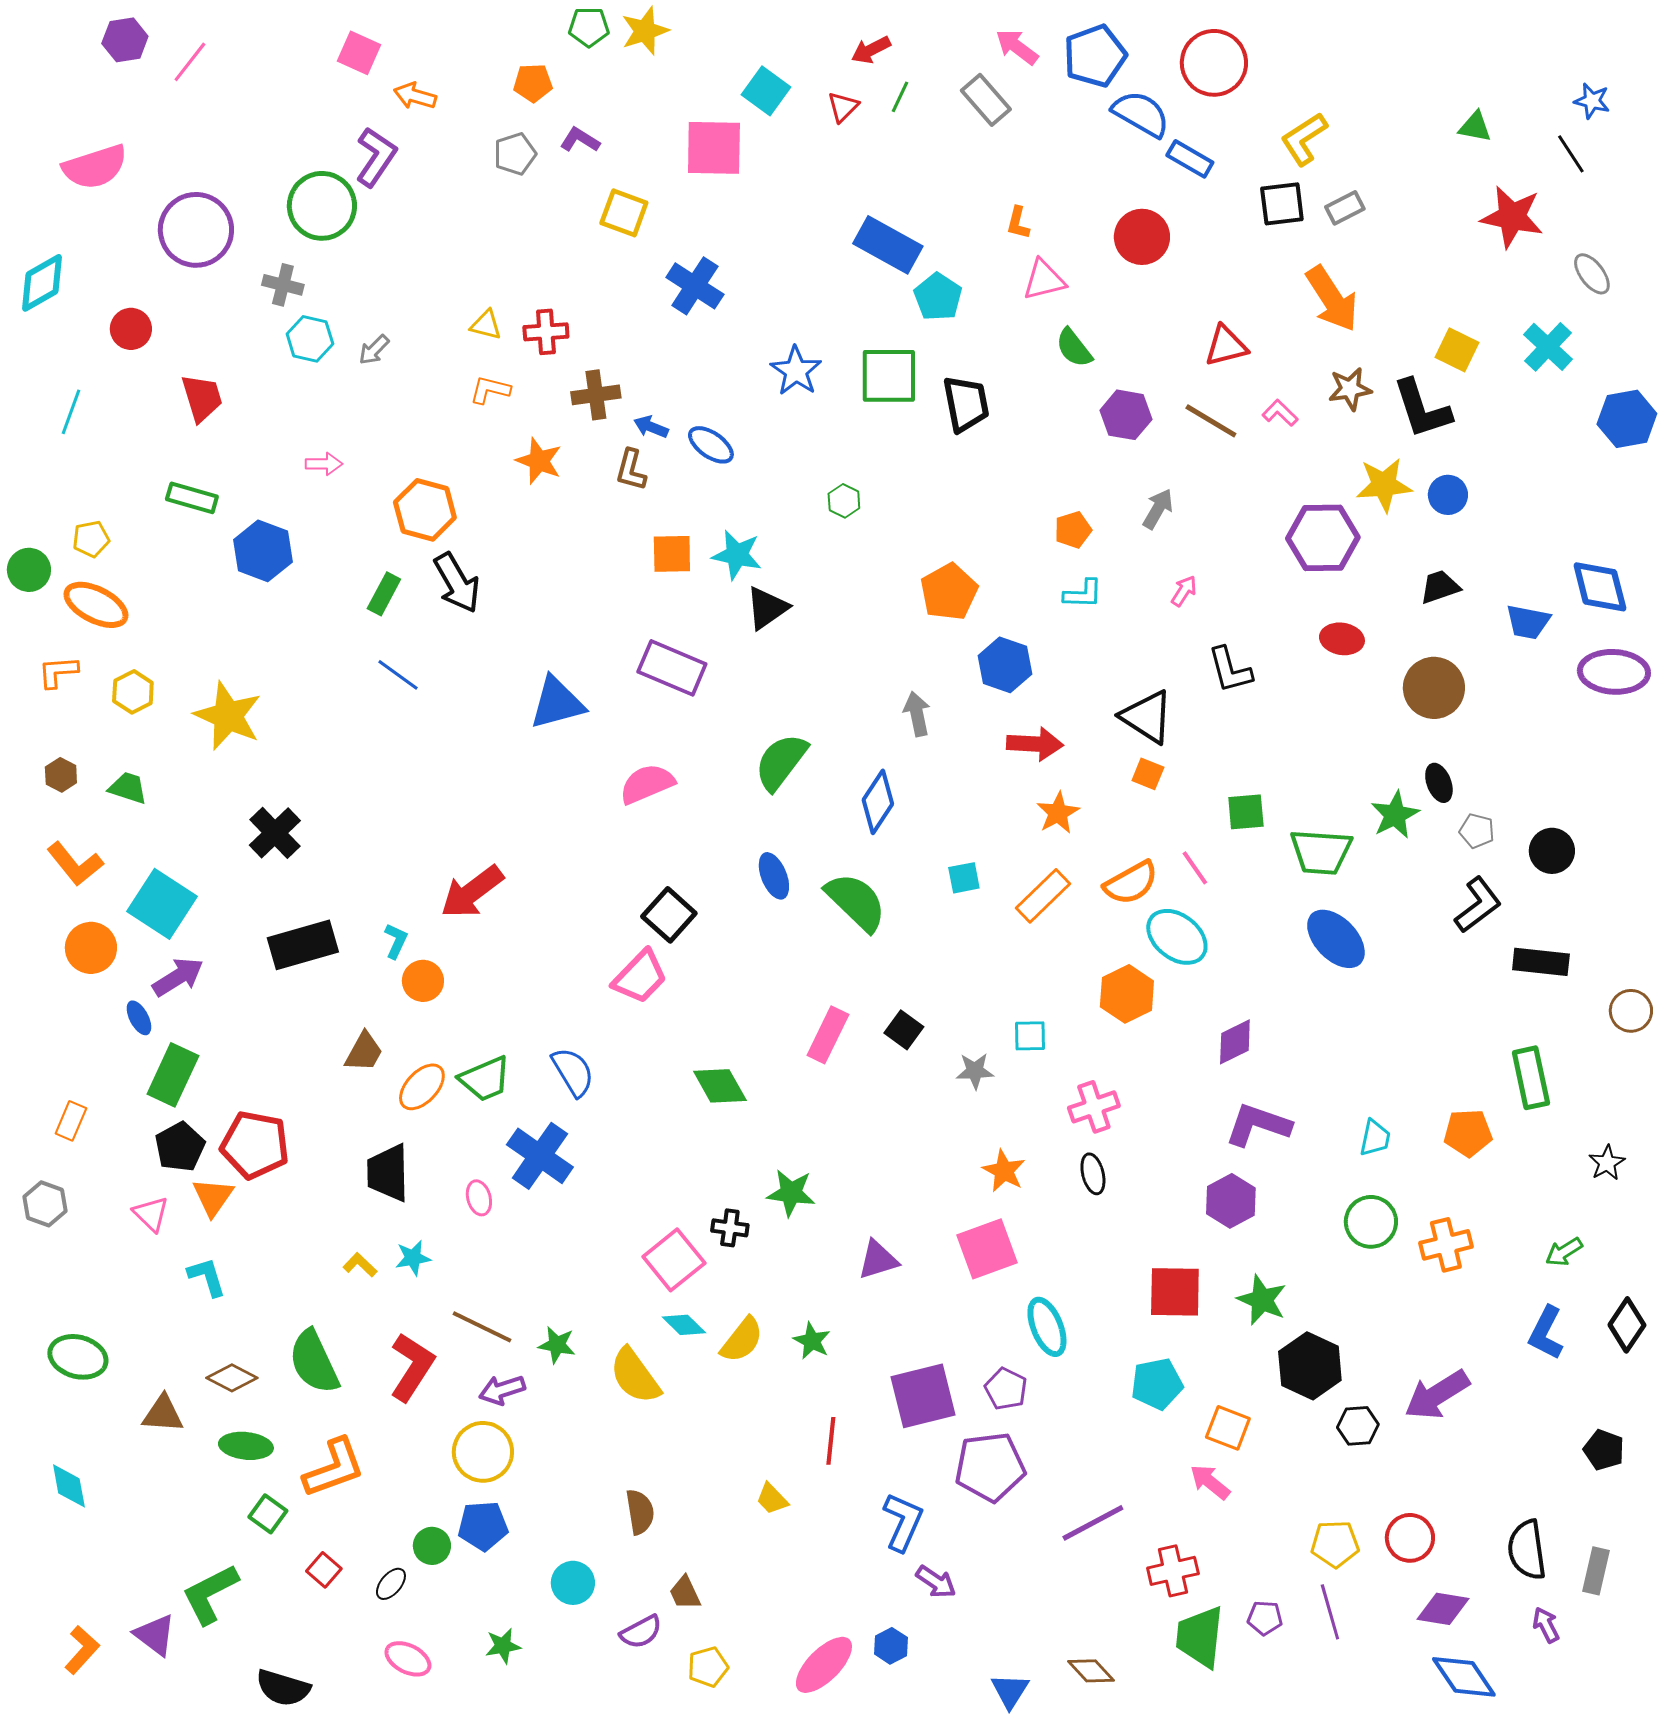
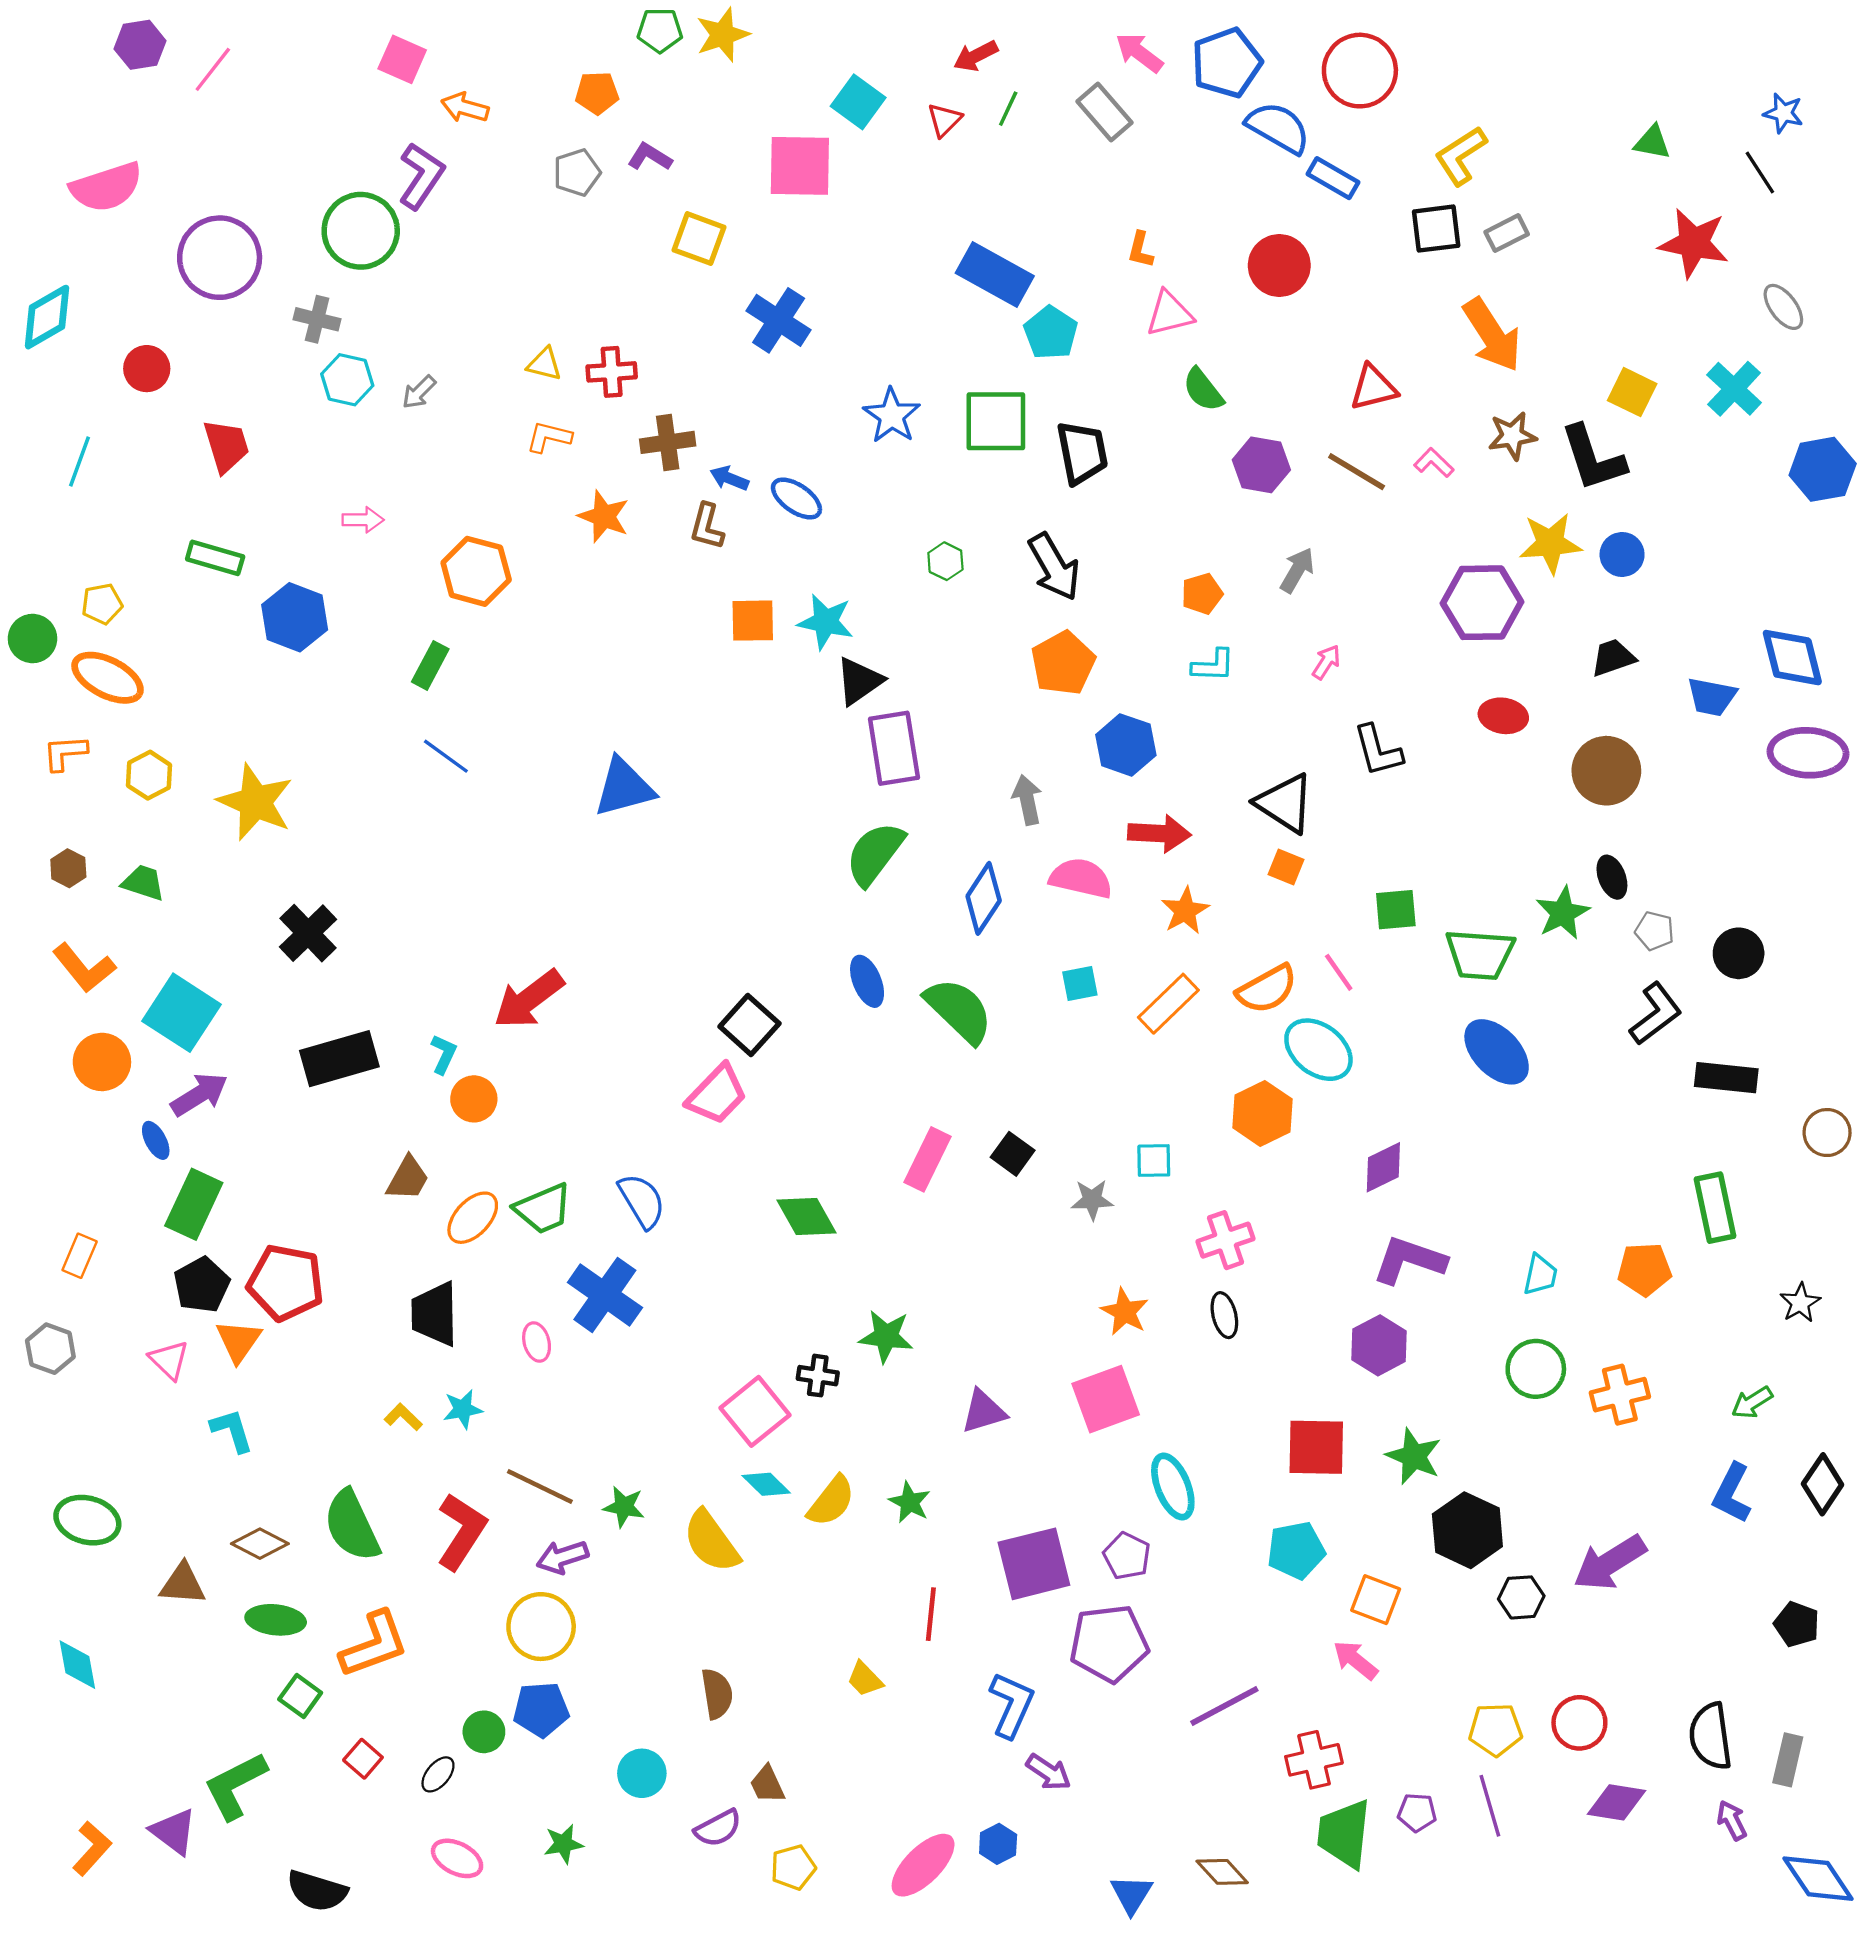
black arrow: (457, 583) -> (1054, 567), moved
purple rectangle: (672, 668) -> (894, 748), moved, turned 58
pink semicircle: (647, 784) -> (1081, 878), moved, turned 36
blue diamond: (1464, 1677) -> (1818, 1879), moved

